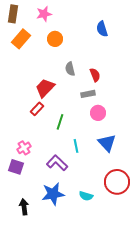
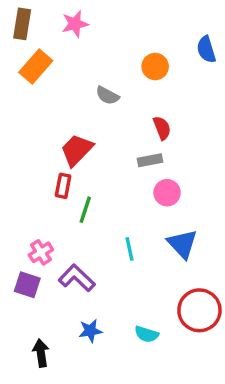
blue semicircle: (102, 29) -> (206, 49), moved
orange circle: (55, 39) -> (155, 67), moved
gray semicircle: (70, 69) -> (107, 95), moved, turned -48
red rectangle: (37, 109) -> (63, 186), turned -32
green line: (60, 122) -> (85, 210), moved
purple L-shape: (57, 163) -> (77, 278), moved
blue star: (53, 194) -> (90, 331), size x0.6

